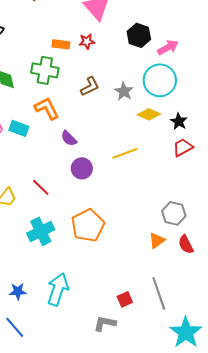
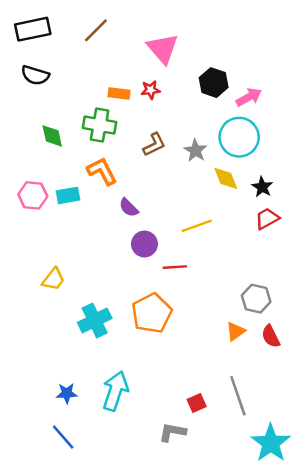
yellow diamond: (149, 114) -> (226, 178), turned 45
cyan rectangle: (19, 128) -> (68, 195), turned -30
red line: (41, 187) -> (175, 267), moved, turned -48

